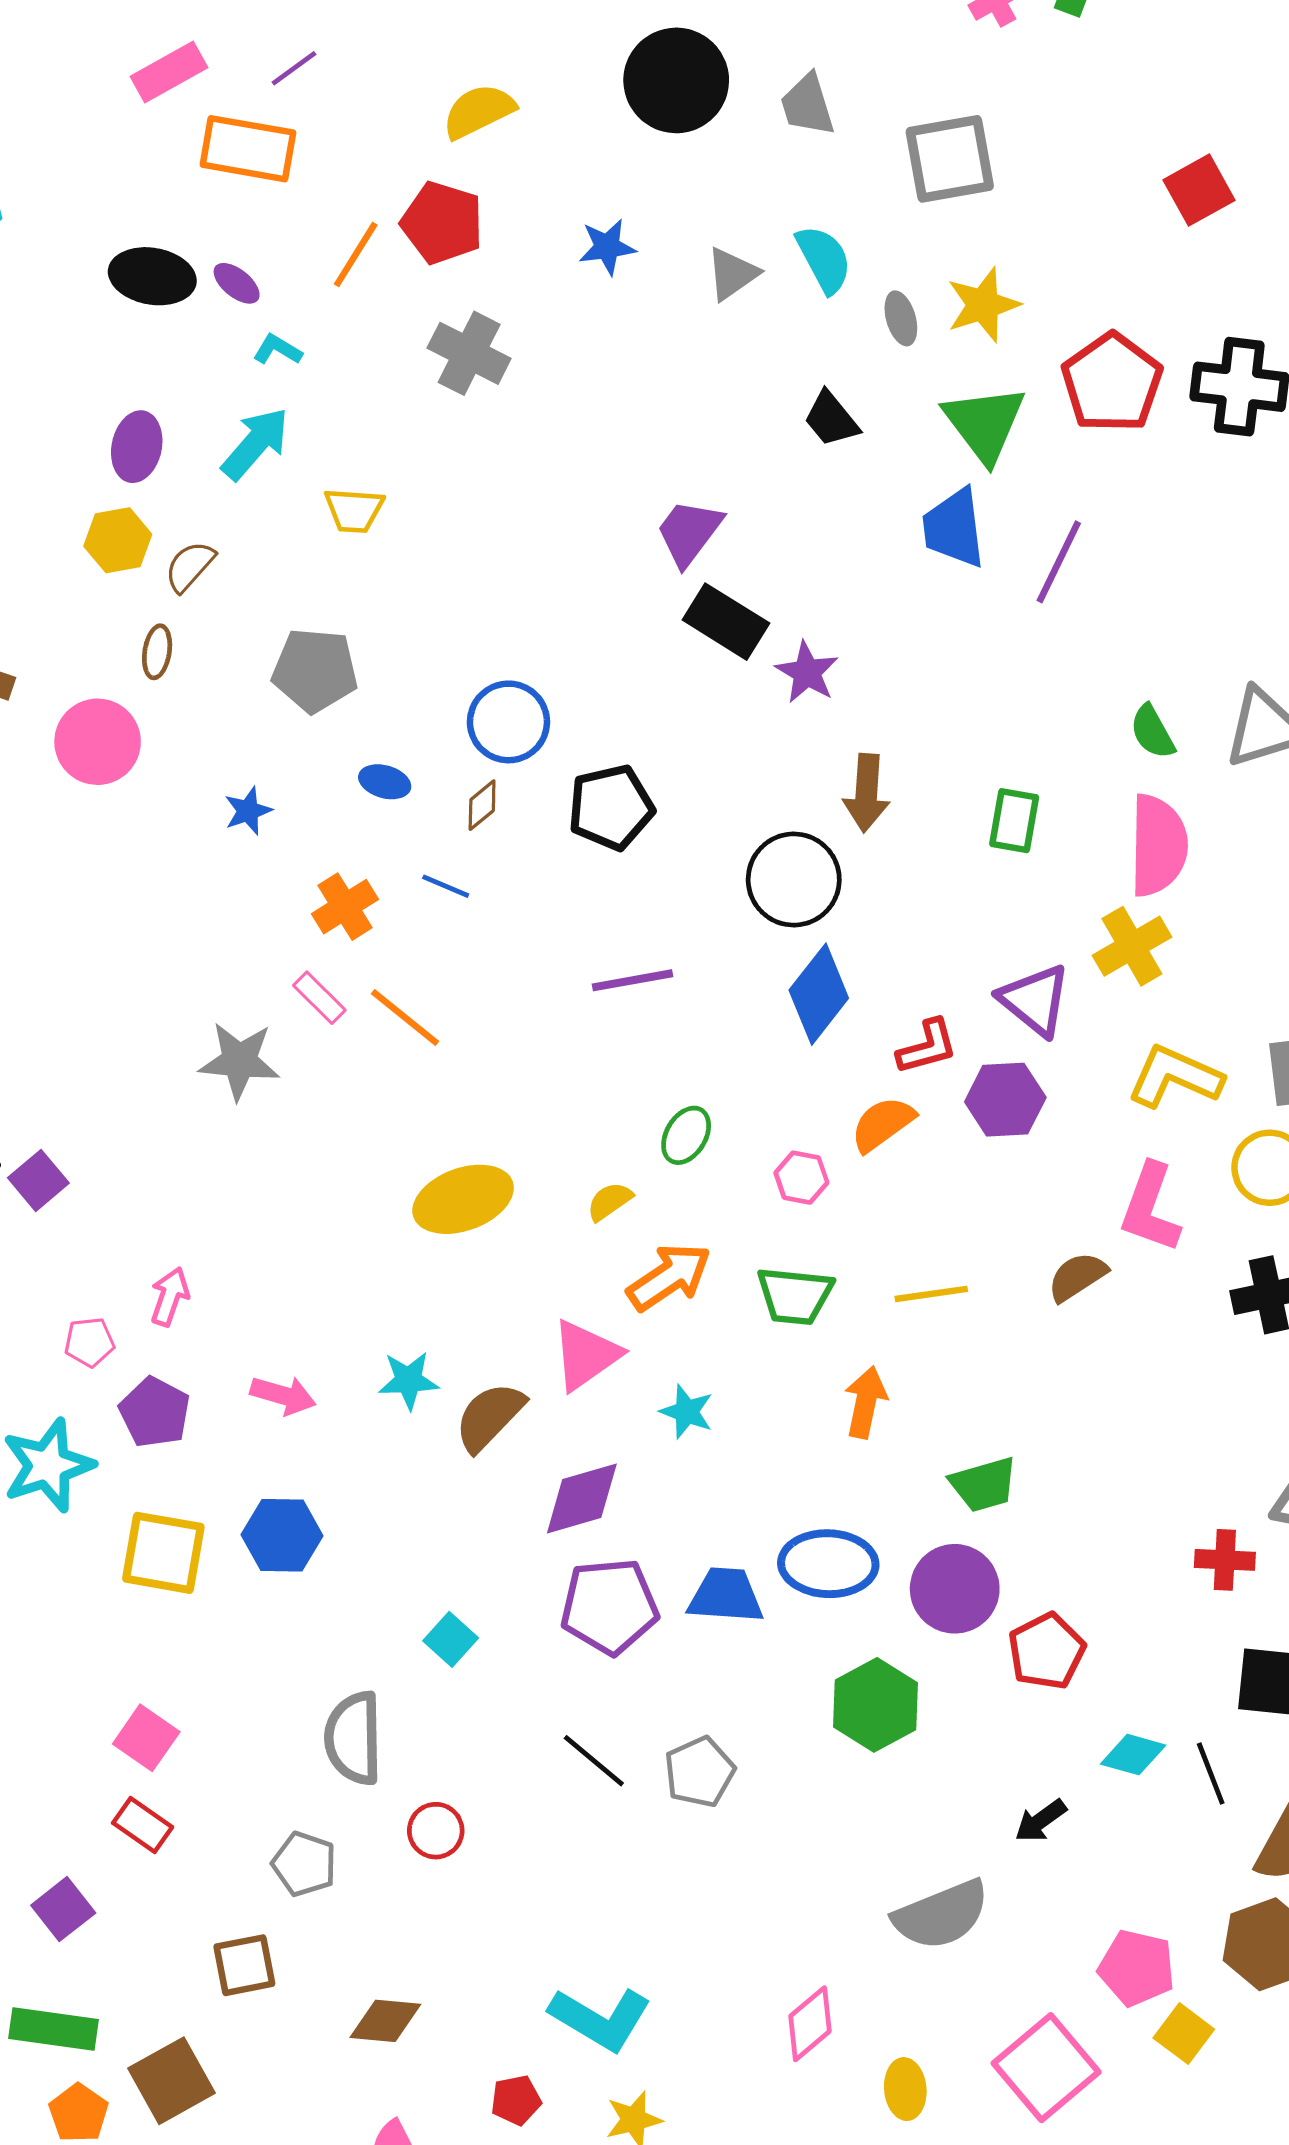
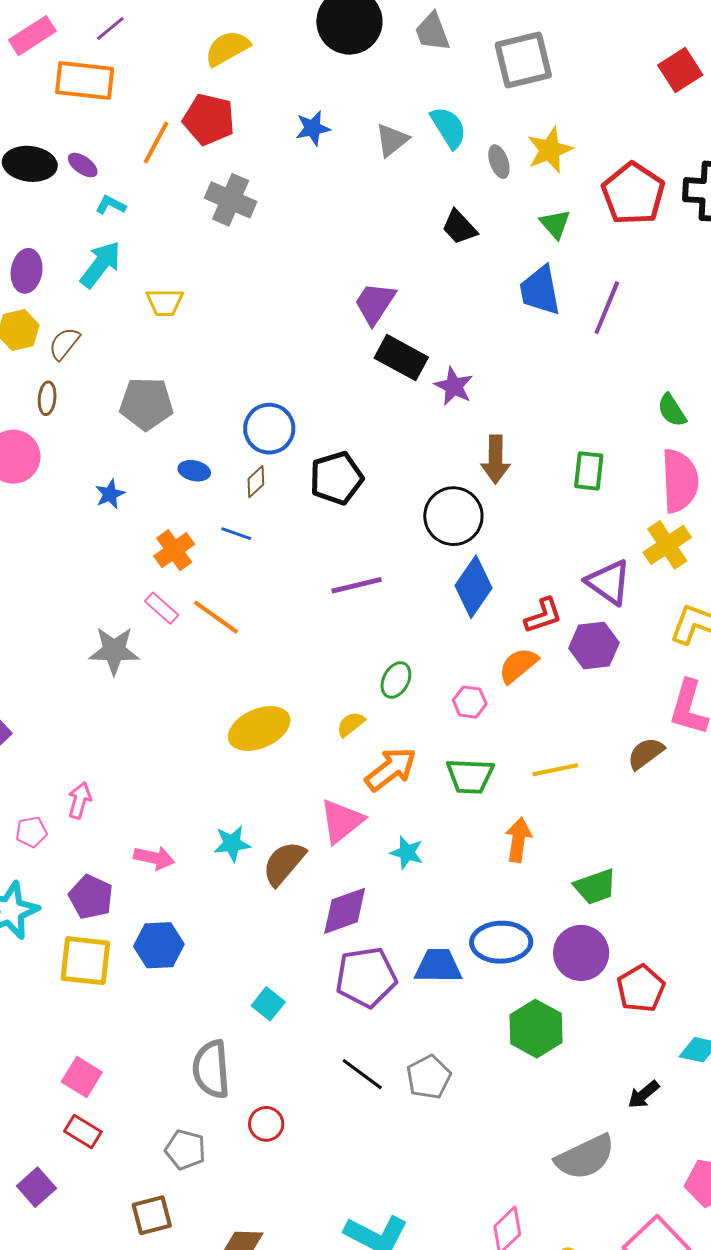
green triangle: (984, 424) -> (555, 224), size x0.6
purple pentagon: (155, 1412) -> (91, 897), moved

